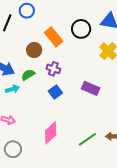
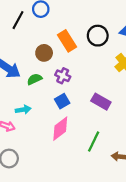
cyan arrow: (12, 89) -> (23, 110), moved
pink diamond: (51, 133) -> (60, 129), moved
green line: (87, 139) -> (94, 142), moved, turned -36

